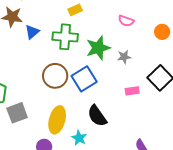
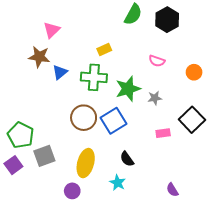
black semicircle: (97, 116) -> (127, 159), size x0.7
cyan star: (79, 138) -> (118, 183), moved

